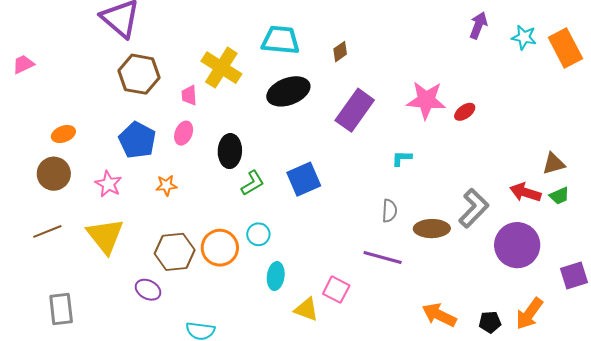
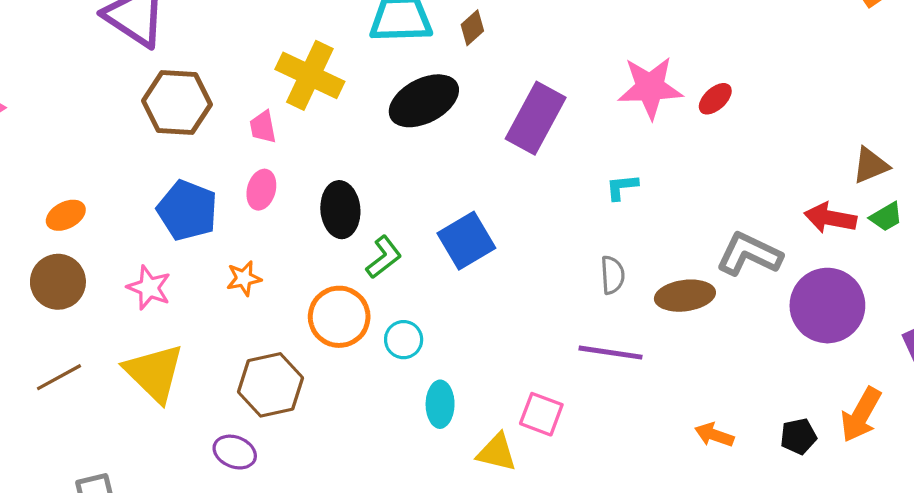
brown diamond: (340, 52) -> (472, 28), moved
gray L-shape: (474, 208) -> (749, 254), turned -102
orange circle: (220, 248) -> (339, 317), moved
orange arrow: (439, 315) -> (714, 435), size x0.7

